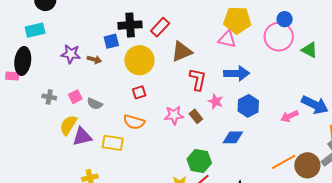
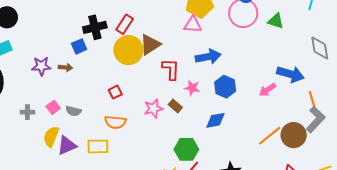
yellow circle: (139, 60) -> (128, 50), moved

